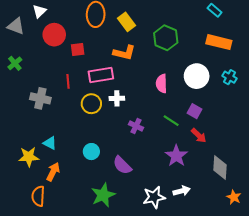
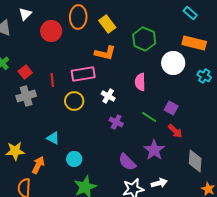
red circle: (54, 35) -> (51, 31), moved
red square: (78, 50) -> (25, 72), moved, turned -32
white circle: (197, 76) -> (173, 63), moved
gray cross: (40, 98) -> (26, 96), turned -30
white cross: (117, 98) -> (108, 96), moved, turned 32
cyan triangle: (50, 143) -> (53, 138), moved
cyan circle: (91, 152) -> (74, 159), moved
purple semicircle: (122, 165) -> (127, 162), moved

